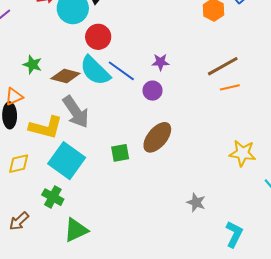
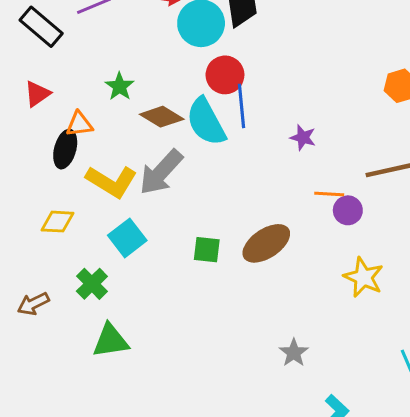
blue line: (121, 71) -> (241, 106), moved, turned 32
orange line: (230, 87) -> (329, 194), moved
purple circle: (153, 91) -> (348, 210), moved
gray arrow: (76, 112) -> (161, 172), turned 60
yellow star: (242, 153) -> (364, 277), moved
cyan square: (67, 161) -> (127, 238), size x0.7

